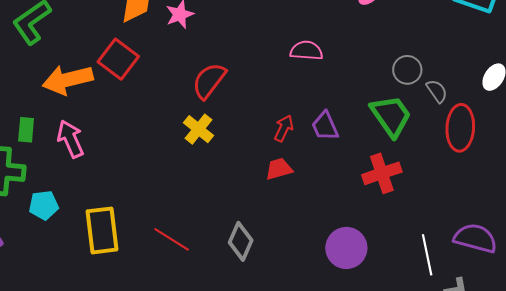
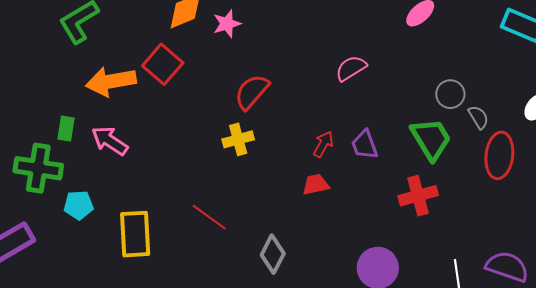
pink semicircle: (306, 51) -> (351, 68), turned -40
yellow cross: (199, 129) -> (238, 139), turned 32
pink arrow: (70, 139) -> (110, 141), turned -36
red line: (172, 239) -> (209, 217), moved

